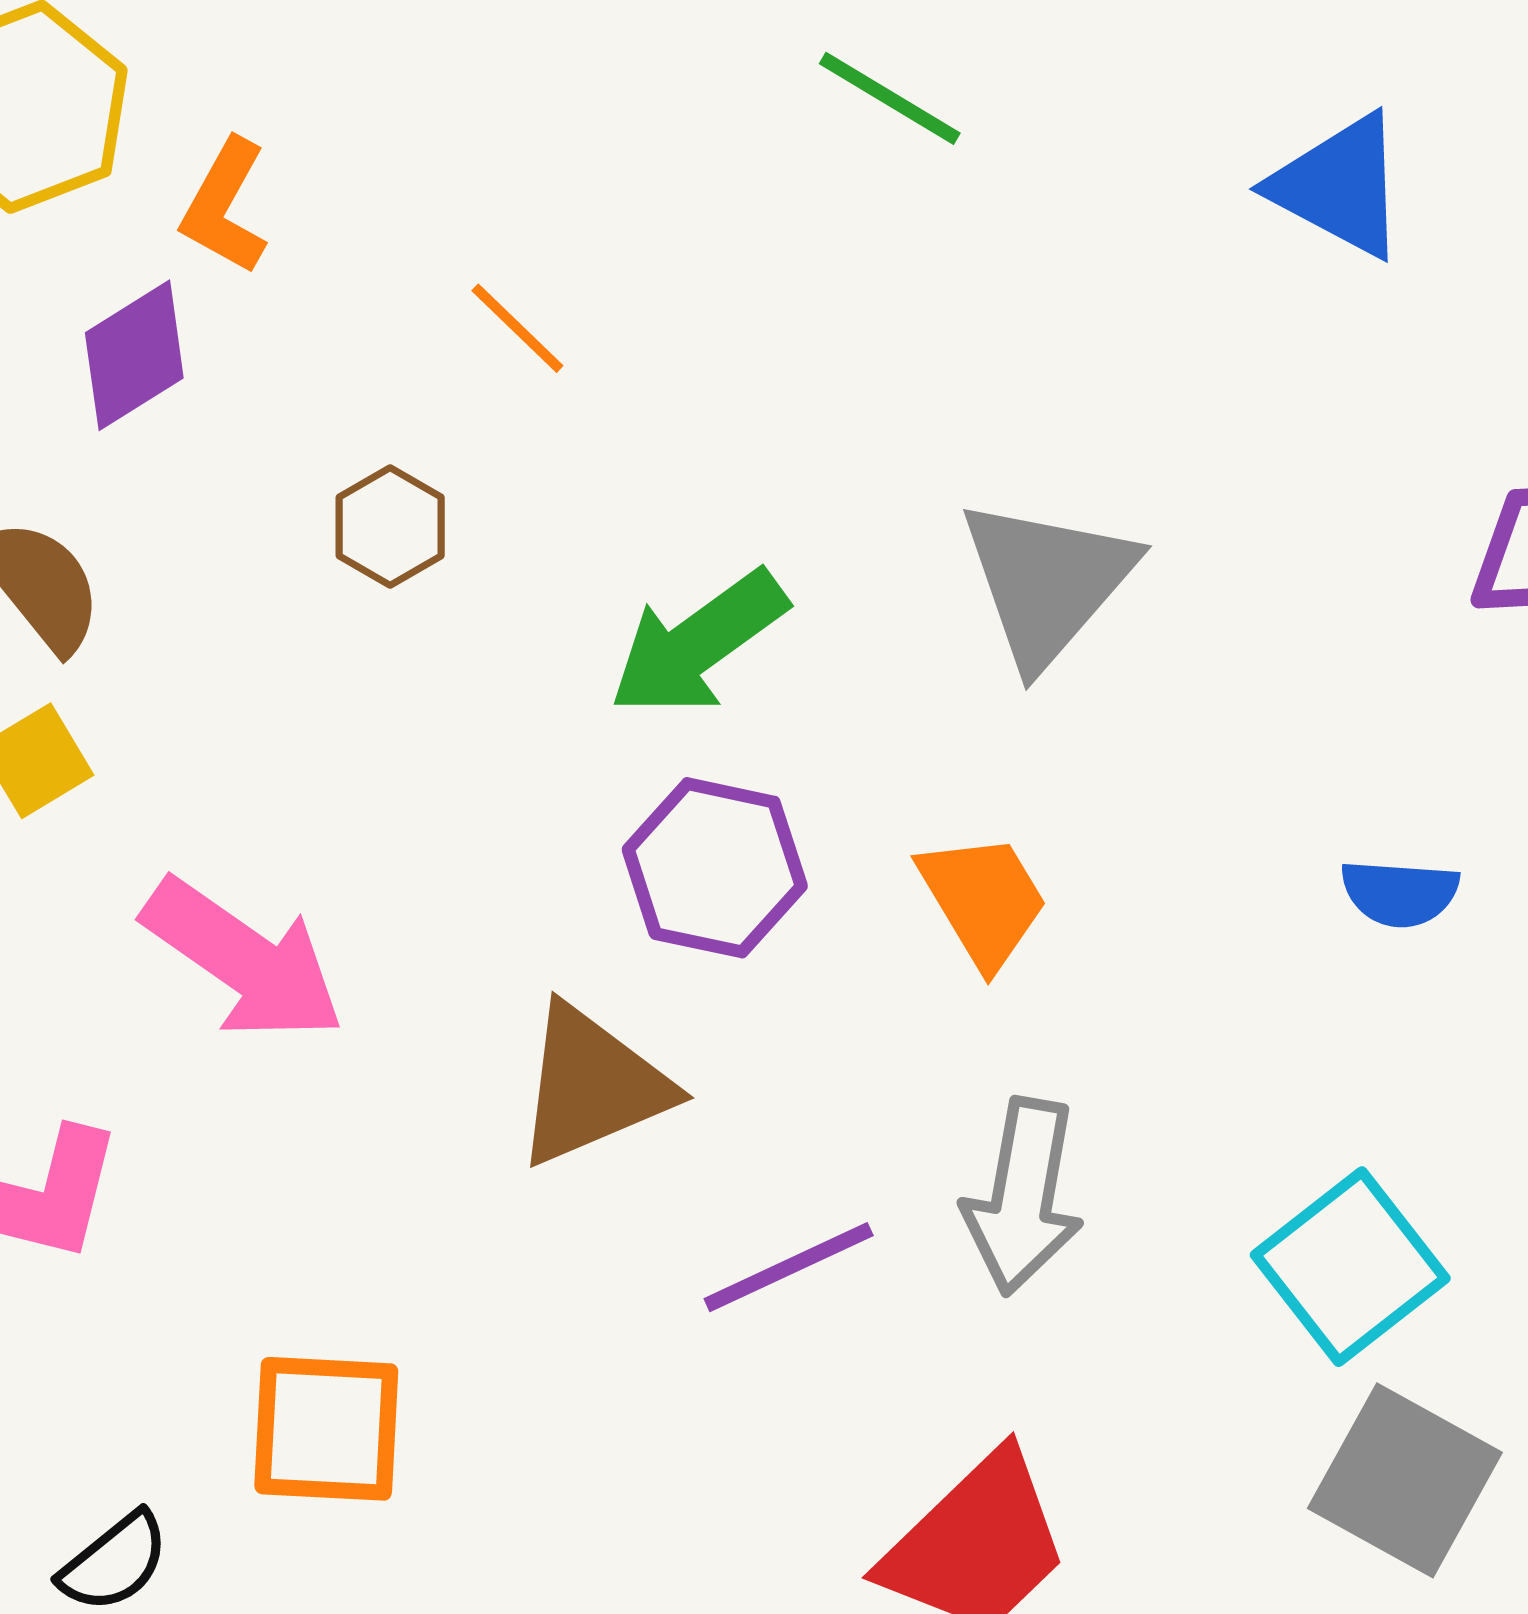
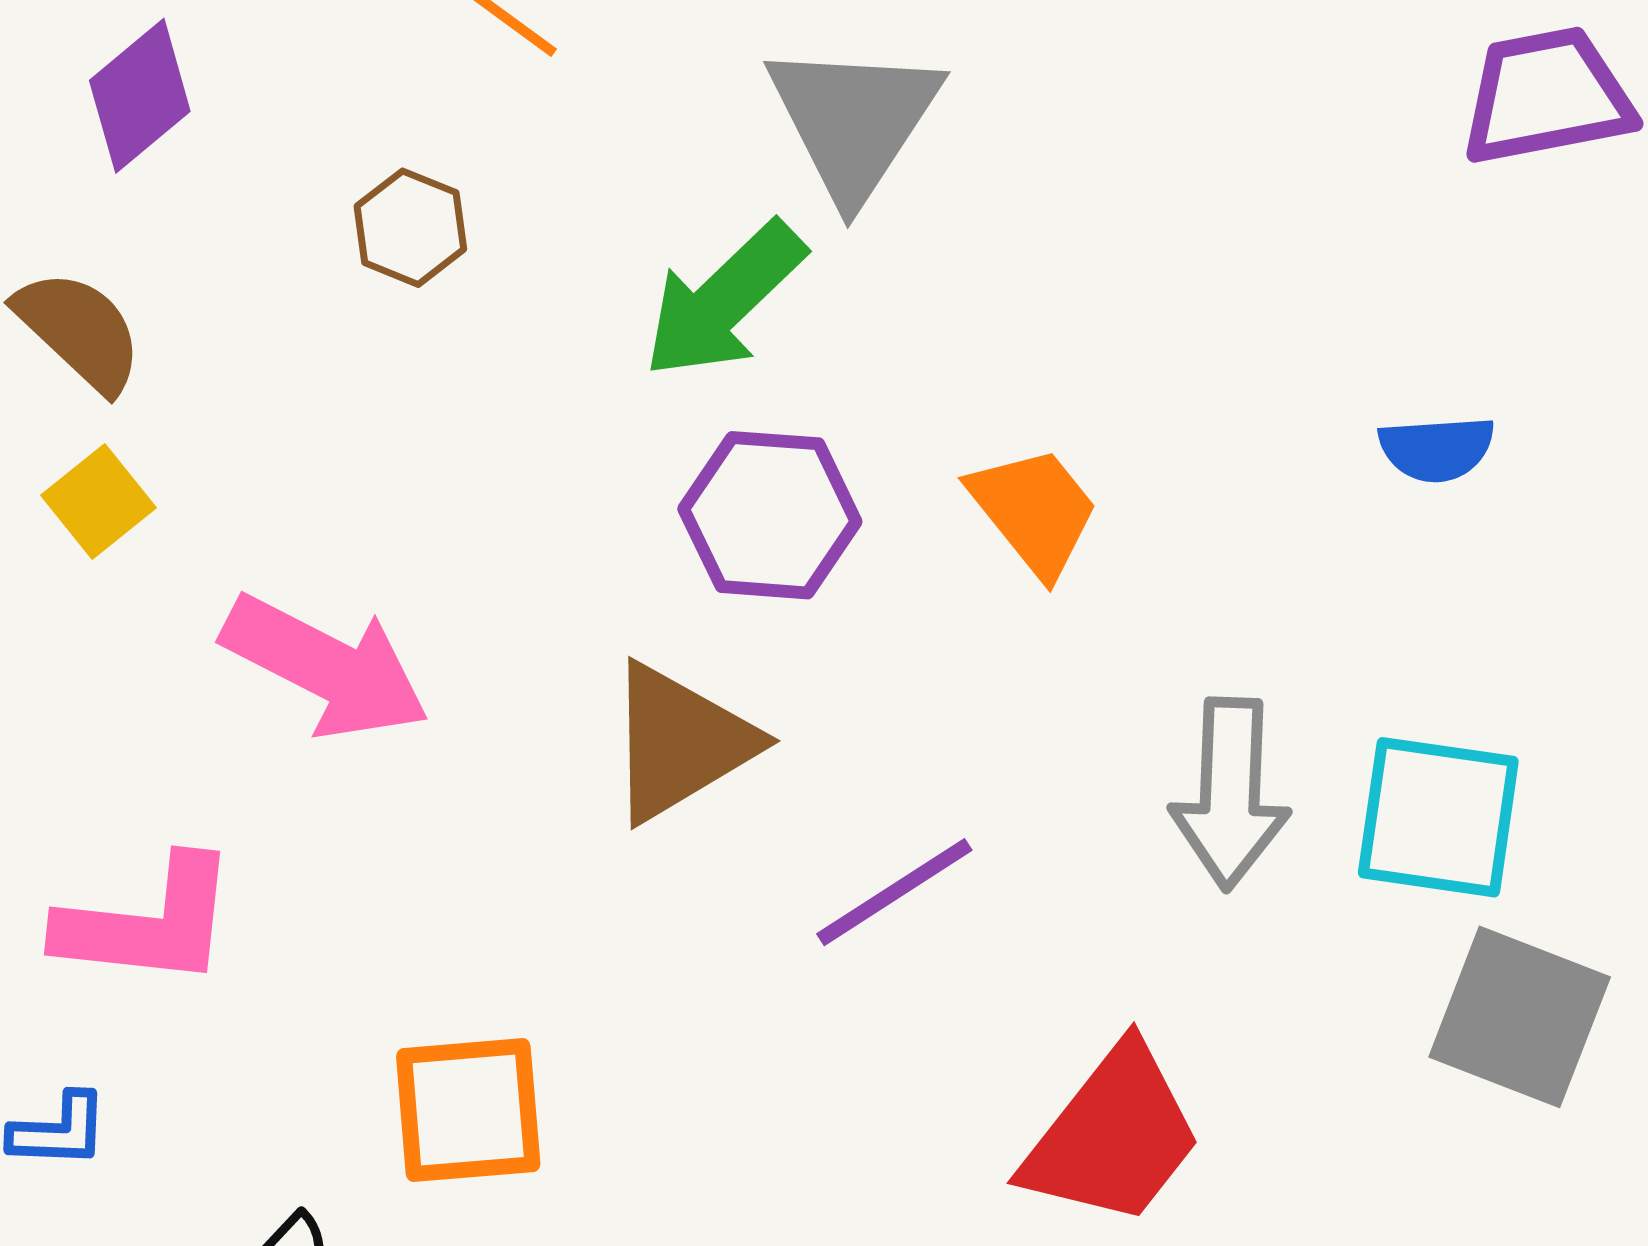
gray triangle: (1047, 582) -> (854, 120), moved
gray arrow: (1023, 1196) -> (1230, 794), moved
cyan square: (1350, 1267) -> (1438, 817), turned -36

